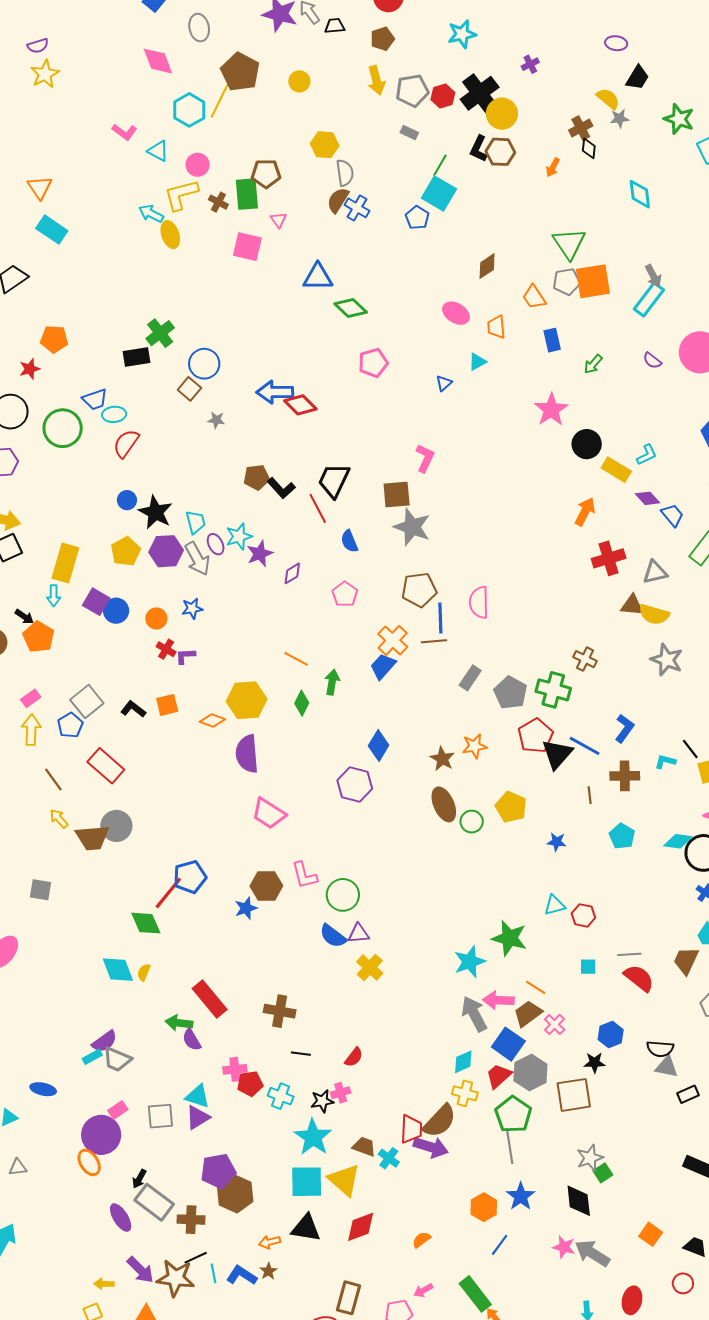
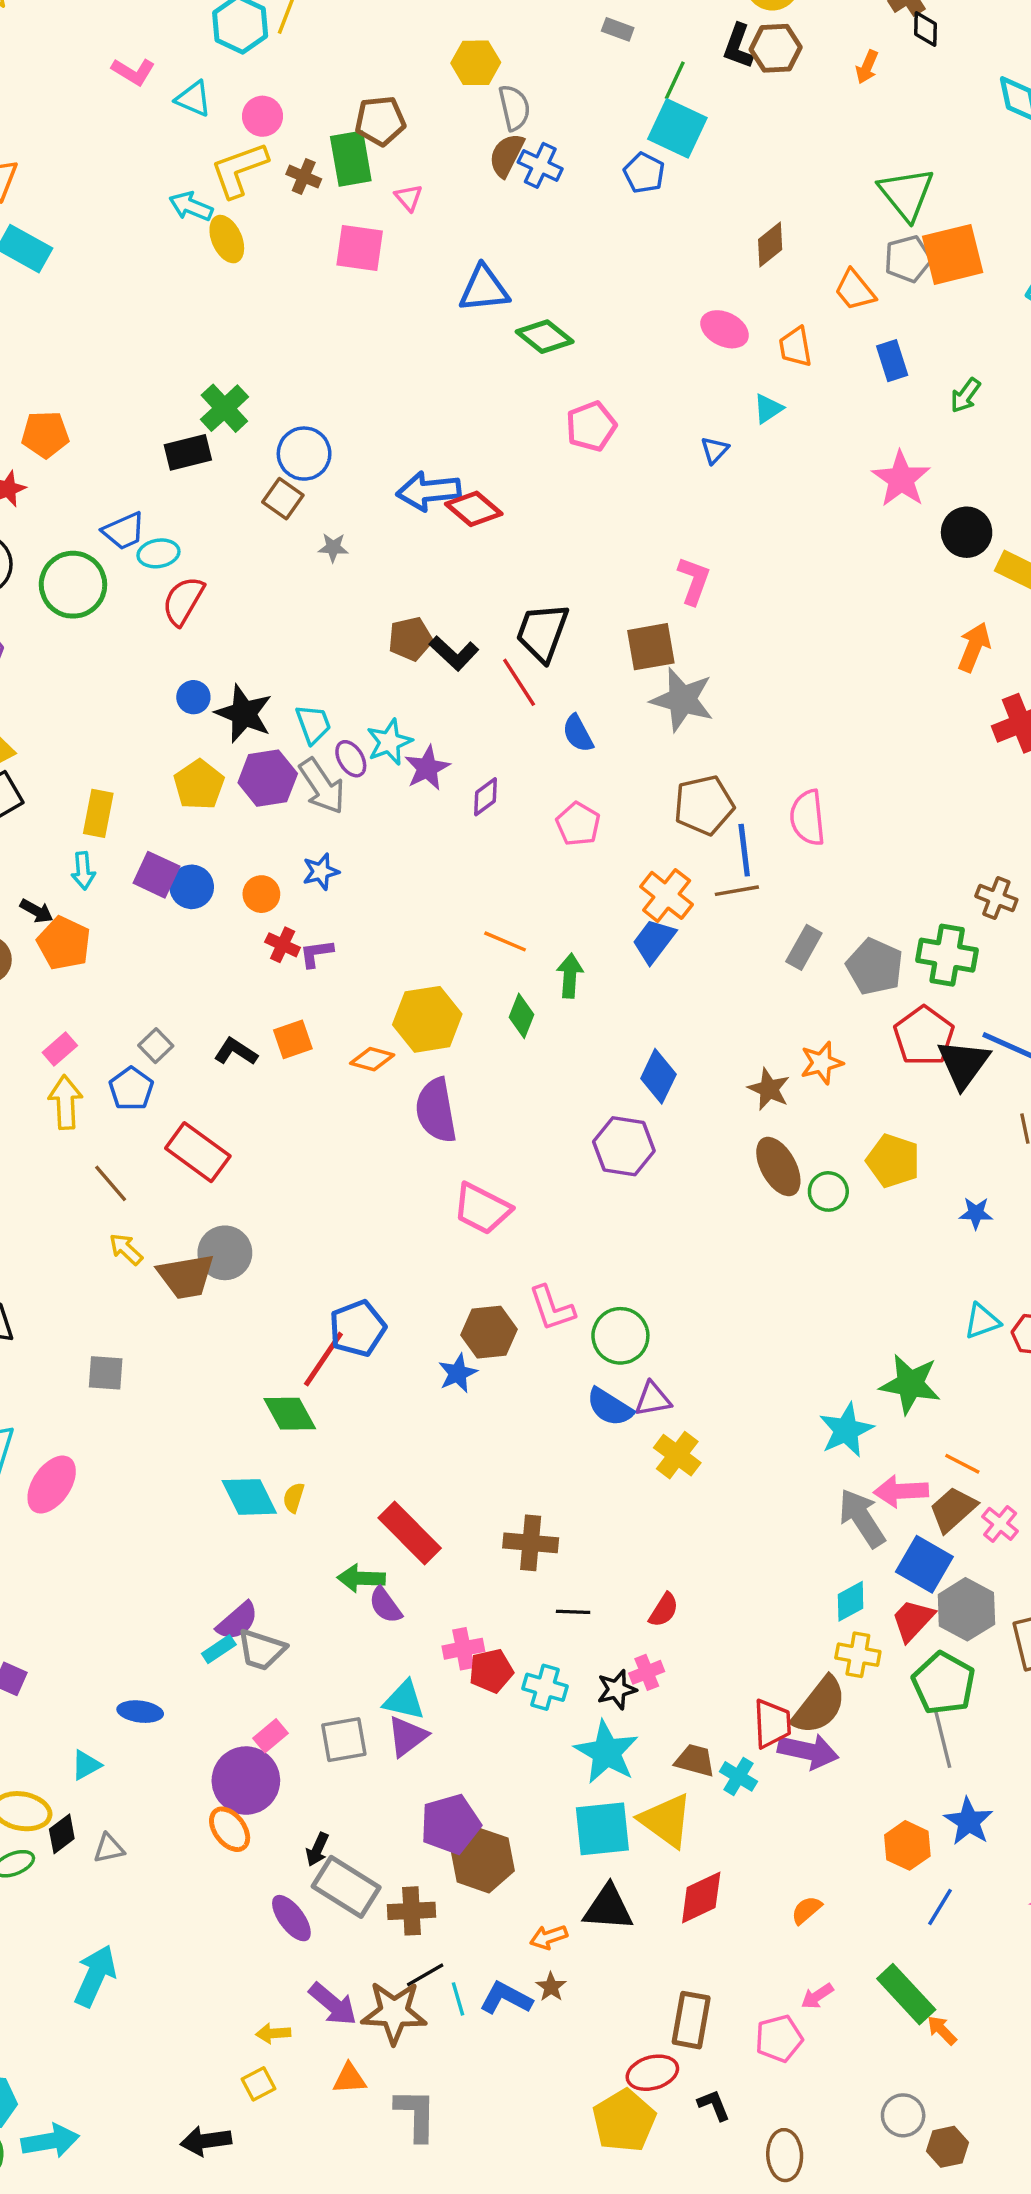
yellow rectangle: (65, 563) -> (98, 813), size x0.7
gray square: (87, 701) -> (156, 1046), size x0.6

